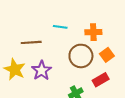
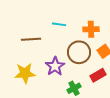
yellow star: (15, 69) -> (25, 73), moved, turned -30
purple star: (42, 70) -> (55, 66), moved

